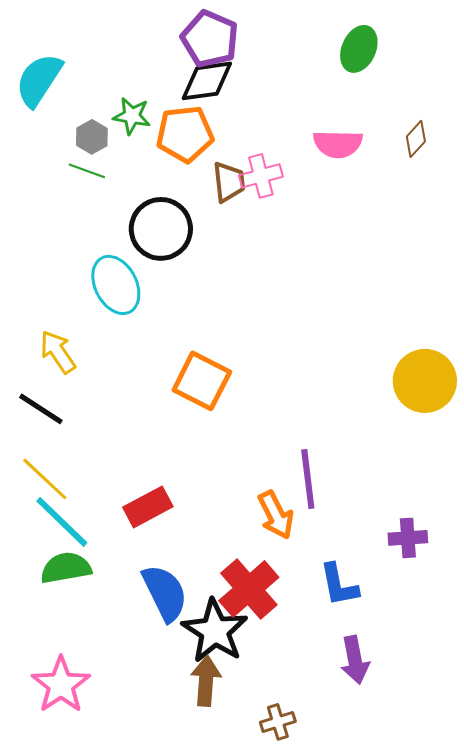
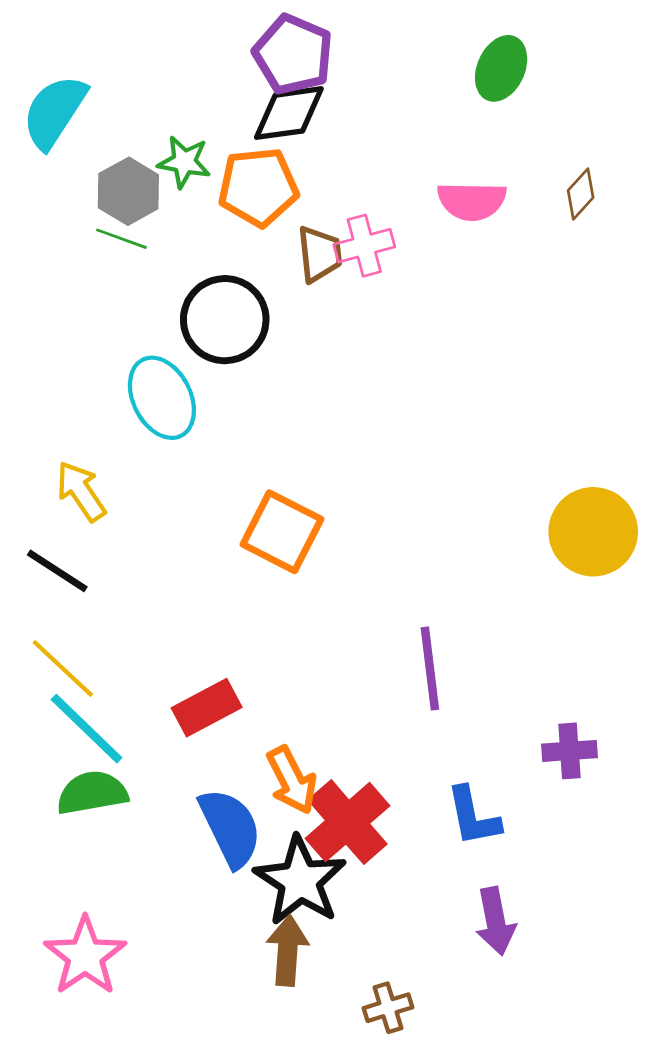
gray hexagon: (92, 137) -> (128, 191), size x1.4
orange arrow: (276, 515) -> (292, 780), moved

